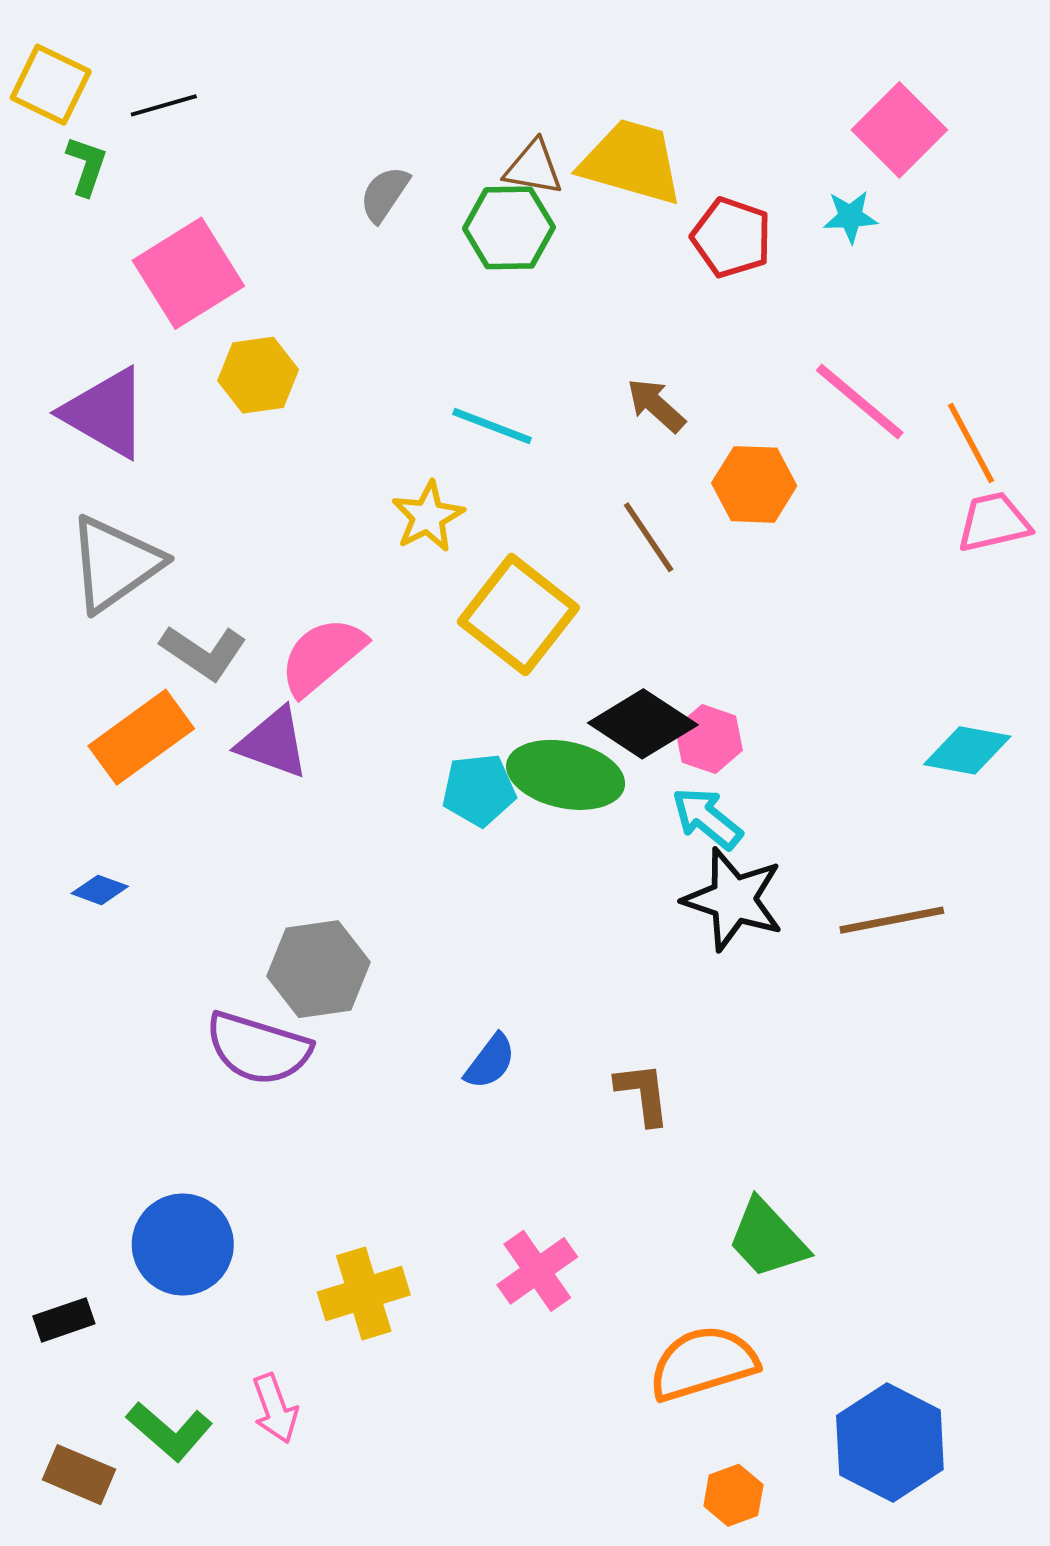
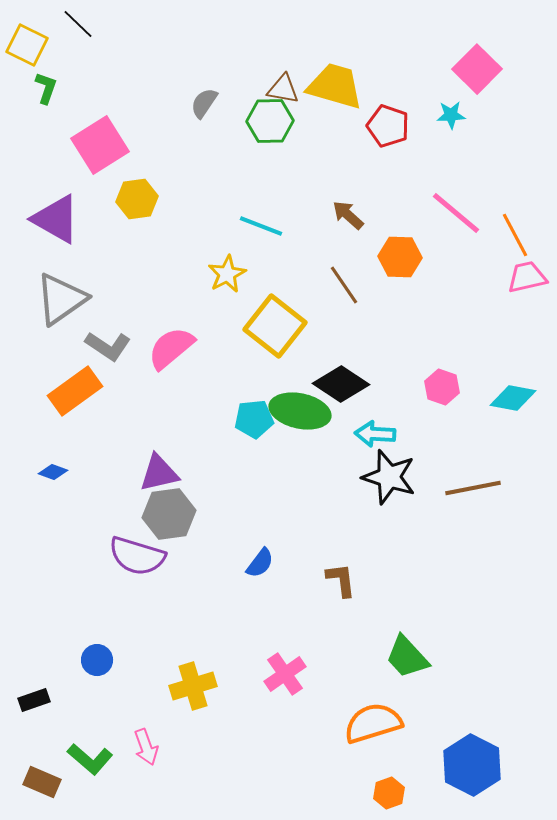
black line: (164, 105) -> (78, 24), moved, turned 60
pink hexagon: (709, 739) -> (442, 387), moved
purple triangle: (273, 743) -> (159, 473), moved, turned -33
cyan arrow: (707, 818) -> (375, 434), turned -36
blue circle: (183, 1244) -> (97, 660), size x0.6

